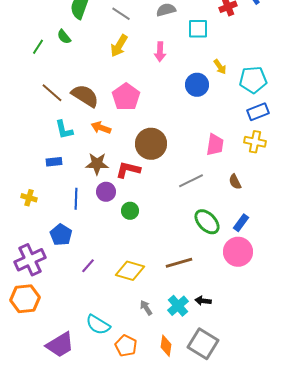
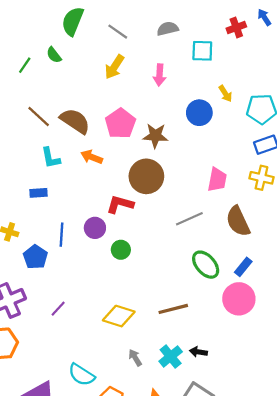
brown star: (97, 164) -> (155, 136), moved
brown semicircle: (235, 182) -> (238, 221), size x1.8
blue pentagon: (61, 235) -> (35, 257), moved
purple line: (88, 266) -> (58, 309), moved

